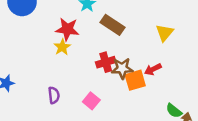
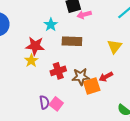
brown rectangle: (113, 25) -> (72, 41), turned -30
red cross: (106, 62) -> (58, 71), moved
purple semicircle: (54, 95) -> (44, 102), moved

